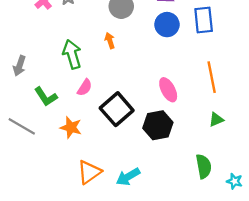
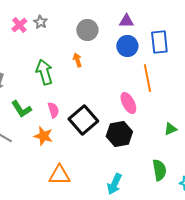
orange line: (212, 77) -> (147, 78), moved
pink semicircle: (85, 87) -> (53, 110), moved, turned -49
orange triangle: (89, 172) -> (59, 175), turned 35
cyan arrow: (128, 177) -> (114, 184), moved, turned -35

